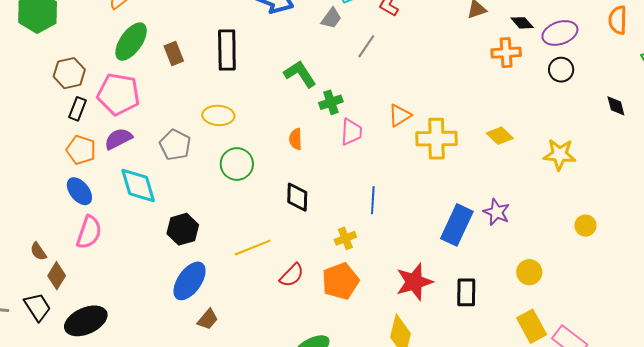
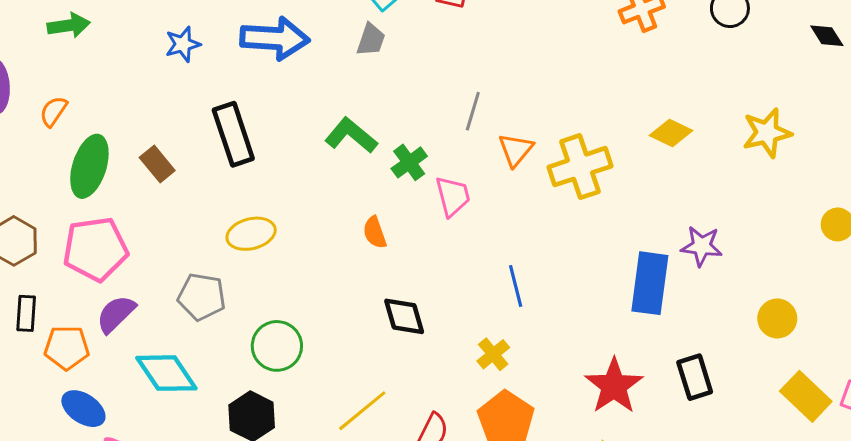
gray line: (366, 46) -> (473, 111), moved
black rectangle: (78, 109) -> (26, 313), moved
green circle: (237, 164) -> (277, 346), moved

